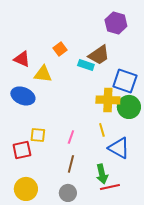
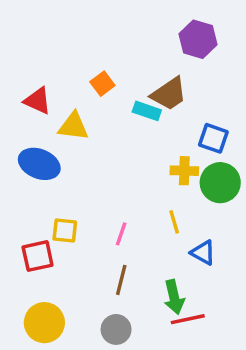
blue square: (125, 81) -> (213, 138), size x0.7
yellow cross: (108, 100) -> (184, 171), size x0.7
blue triangle: (119, 148) -> (203, 253), size x0.7

